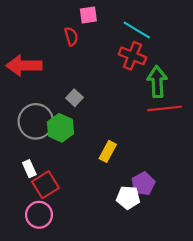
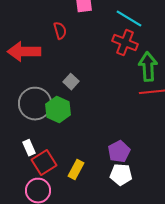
red semicircle: (71, 37) -> (60, 31), moved
yellow rectangle: (108, 151) -> (76, 170), moved
purple pentagon: (143, 184) -> (119, 152), moved

